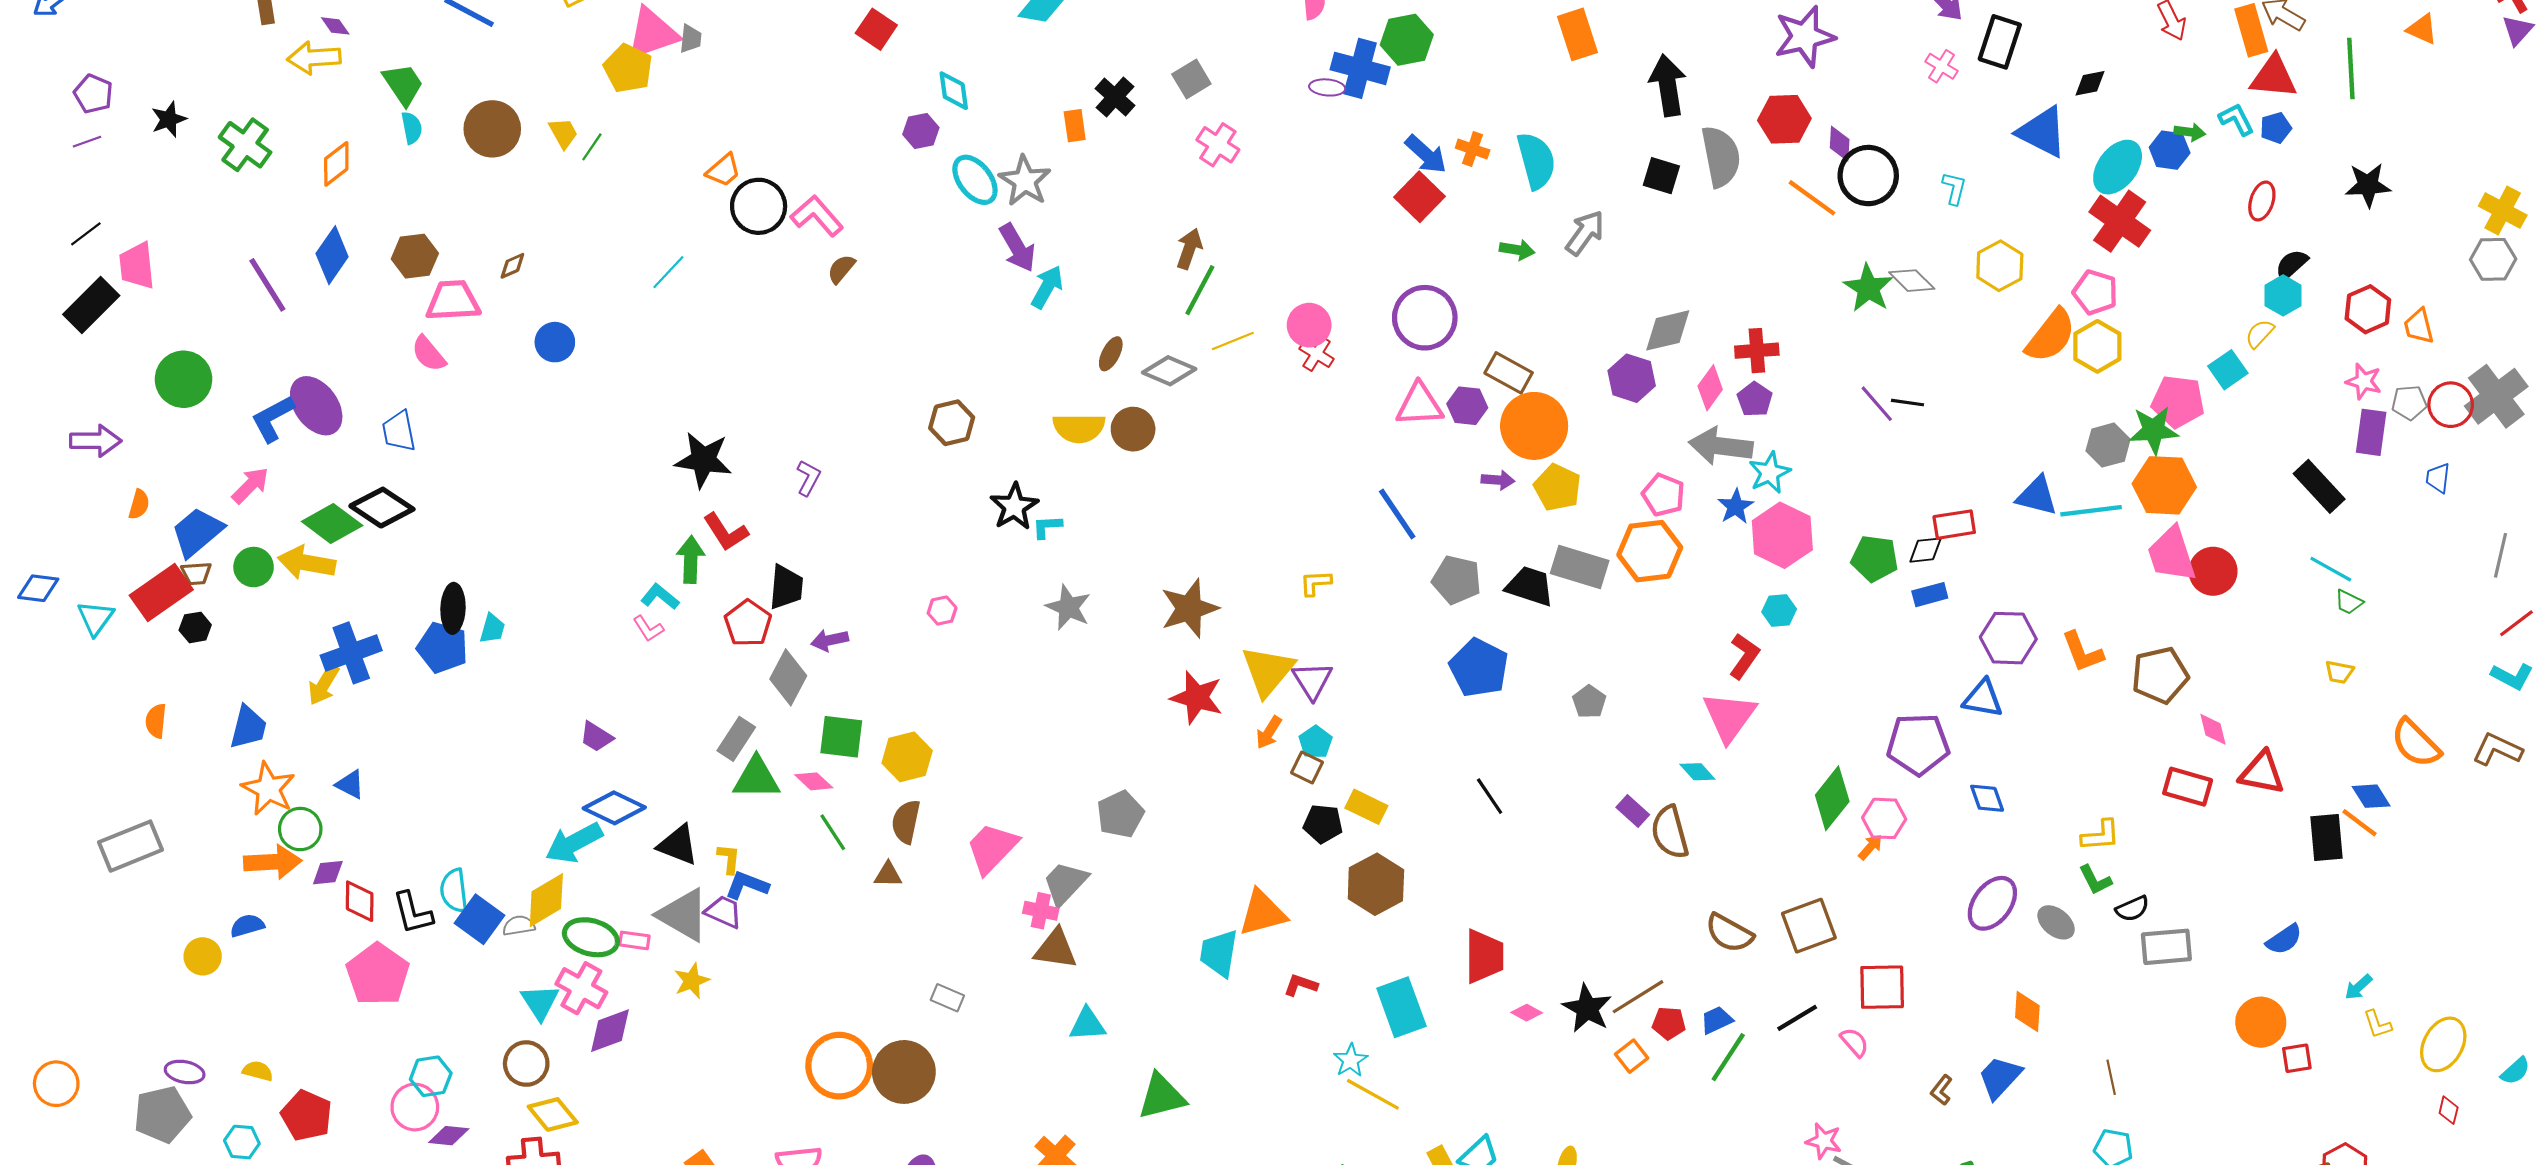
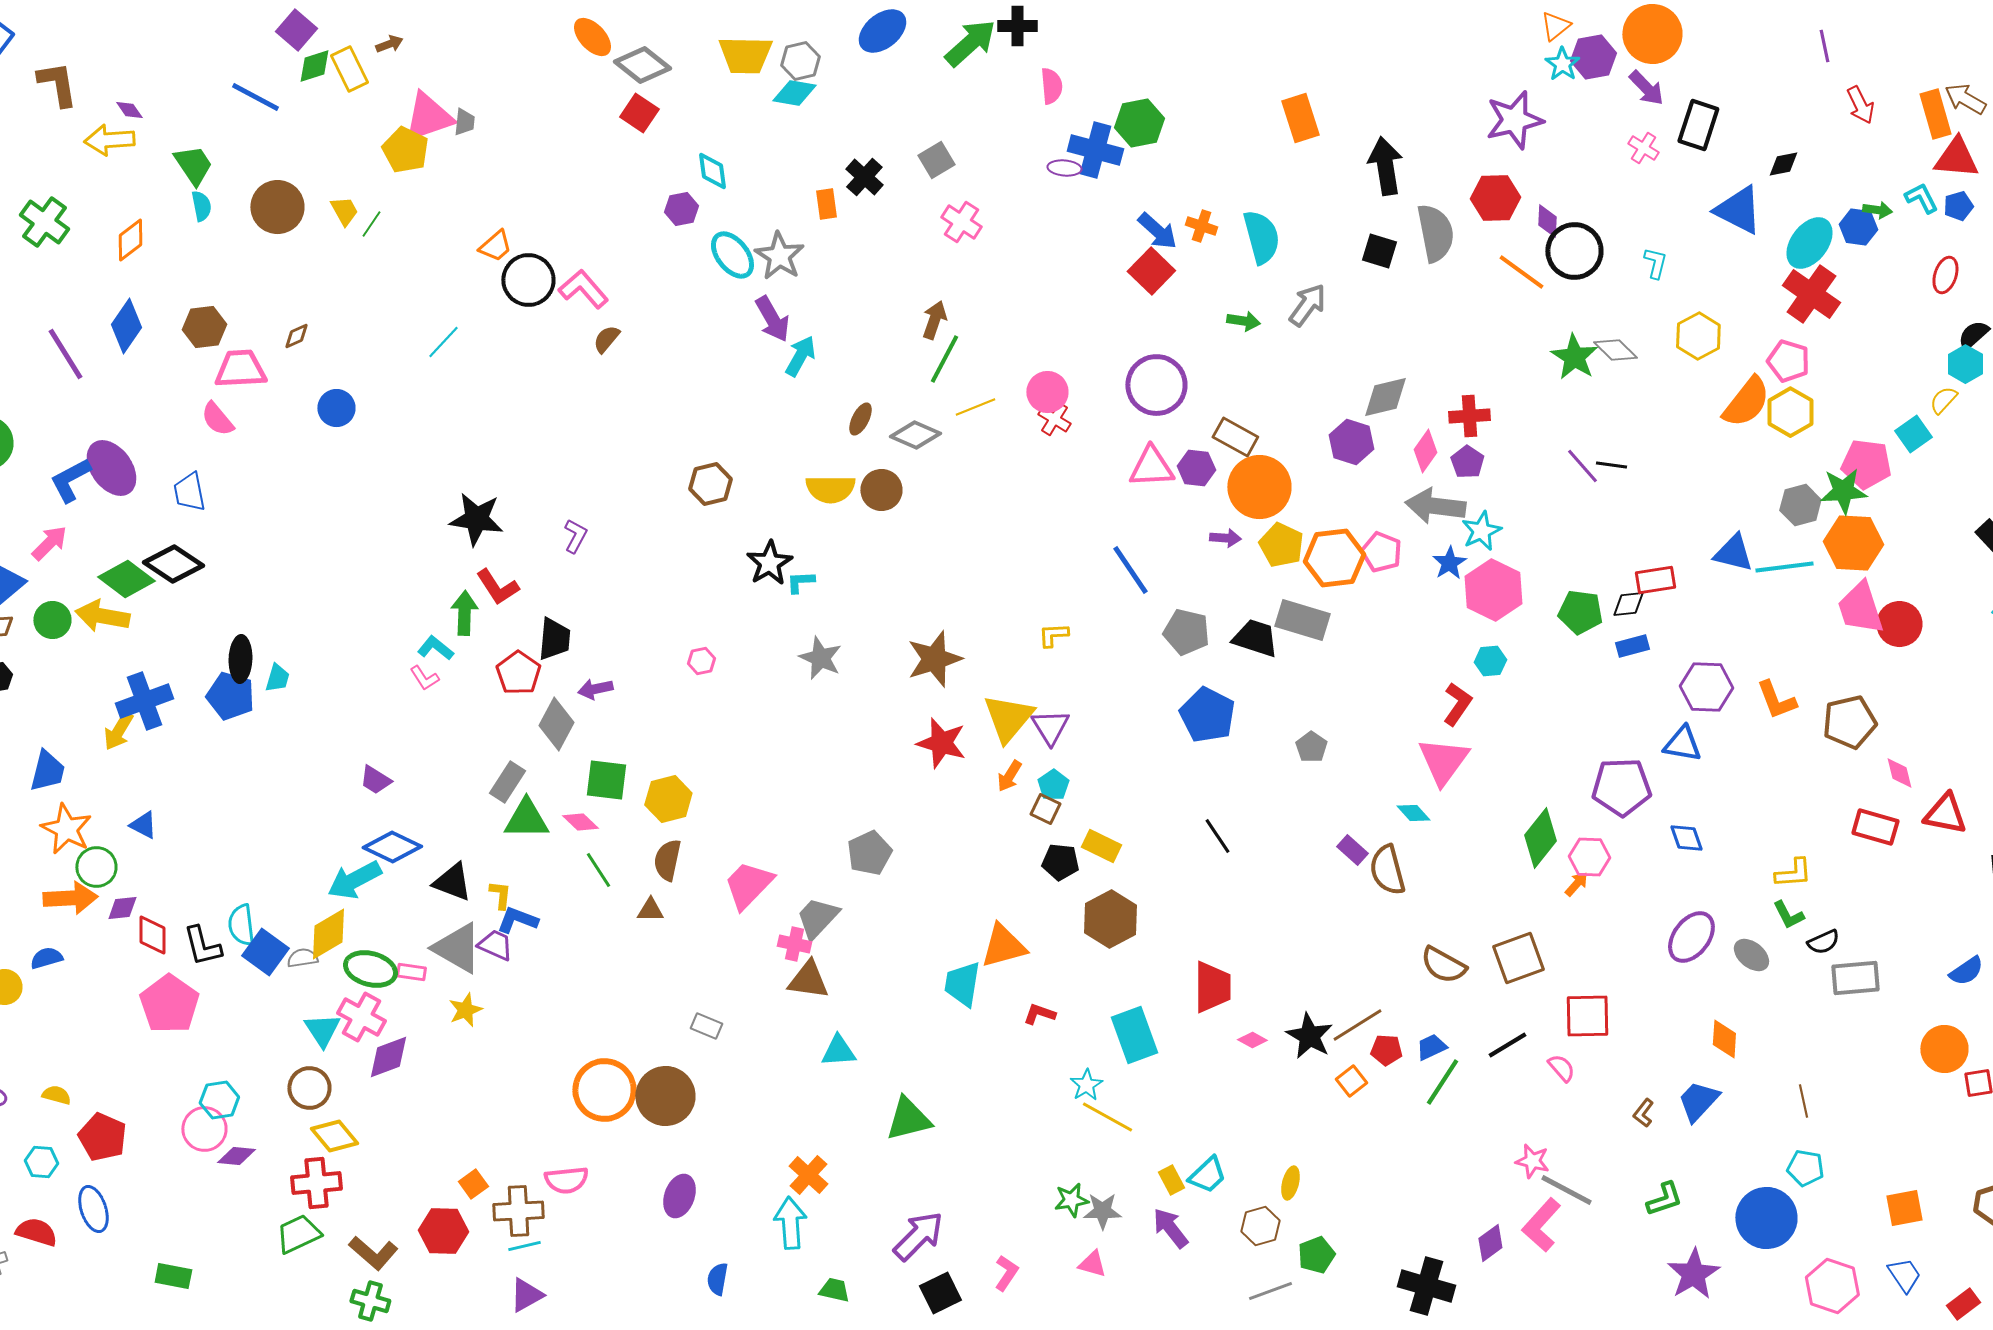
orange hexagon: (1650, 551) -> (1334, 558), moved

